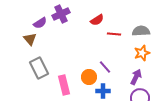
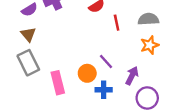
red line: (114, 34) -> (117, 23), turned 72
brown triangle: (30, 39) -> (28, 34), moved
purple arrow: (136, 77) -> (132, 76), moved

